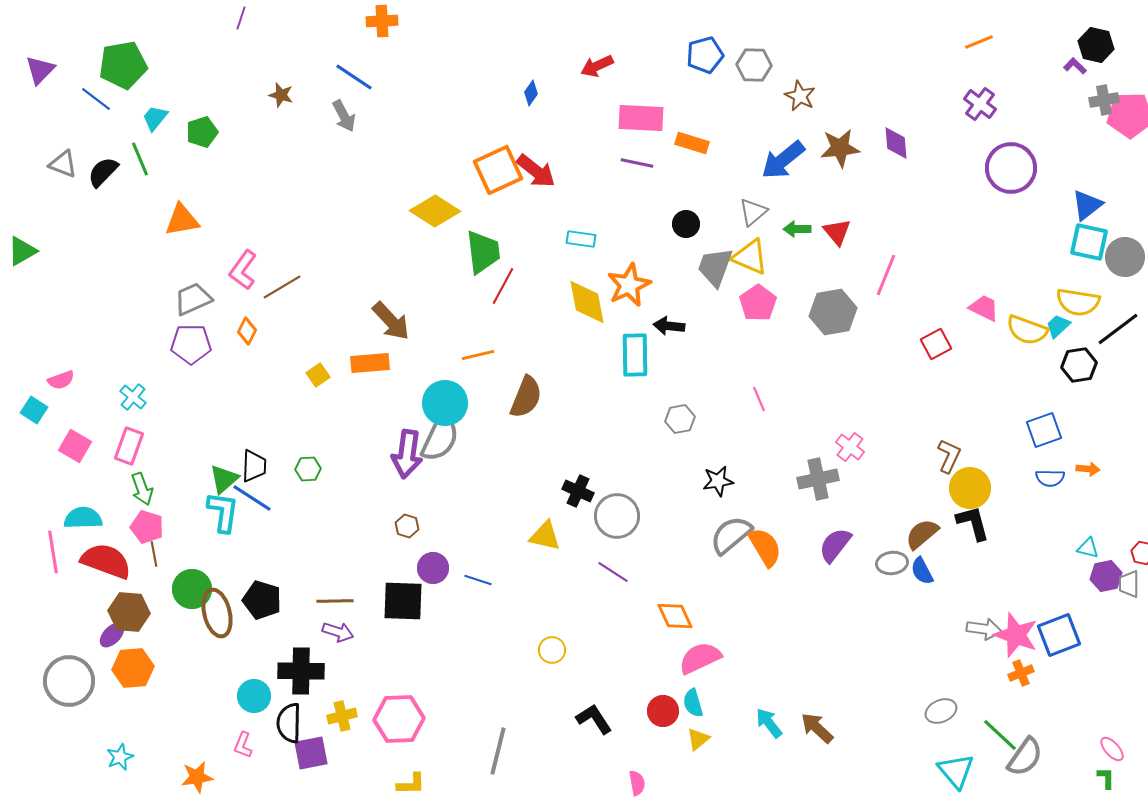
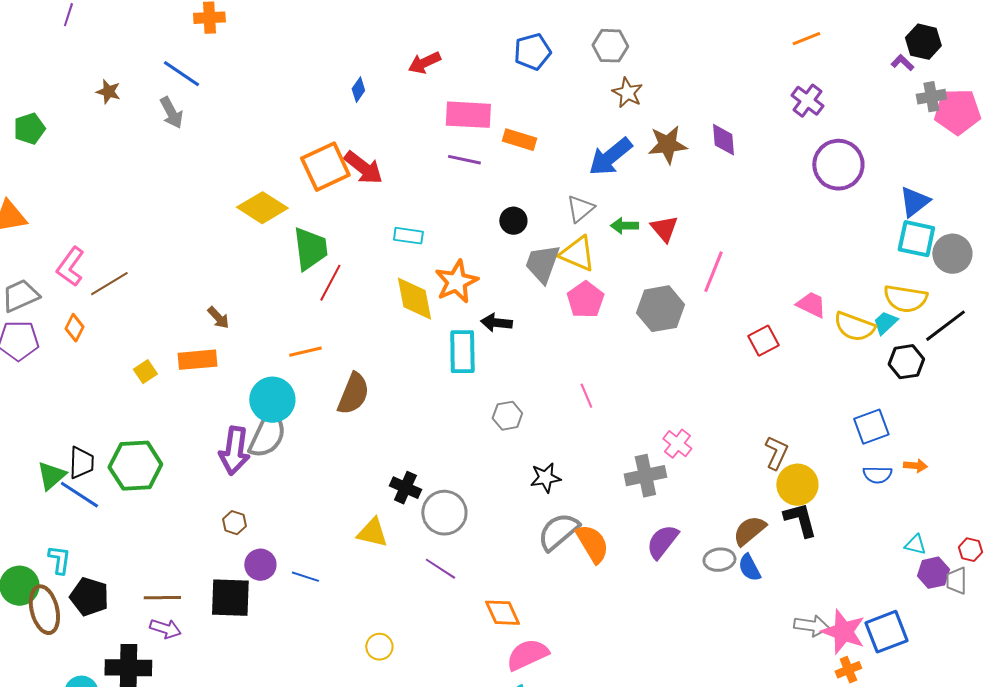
gray hexagon: (754, 65) -> (610, 46), moved
brown arrow: (391, 321) -> (218, 318), size x0.6
green hexagon: (308, 469) -> (135, 466), size x2.0
cyan L-shape: (223, 512) -> (59, 560), moved, size x0.7

